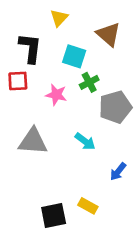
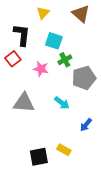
brown triangle: (108, 34) -> (81, 14), moved
red square: (18, 81) -> (13, 59), turned -35

